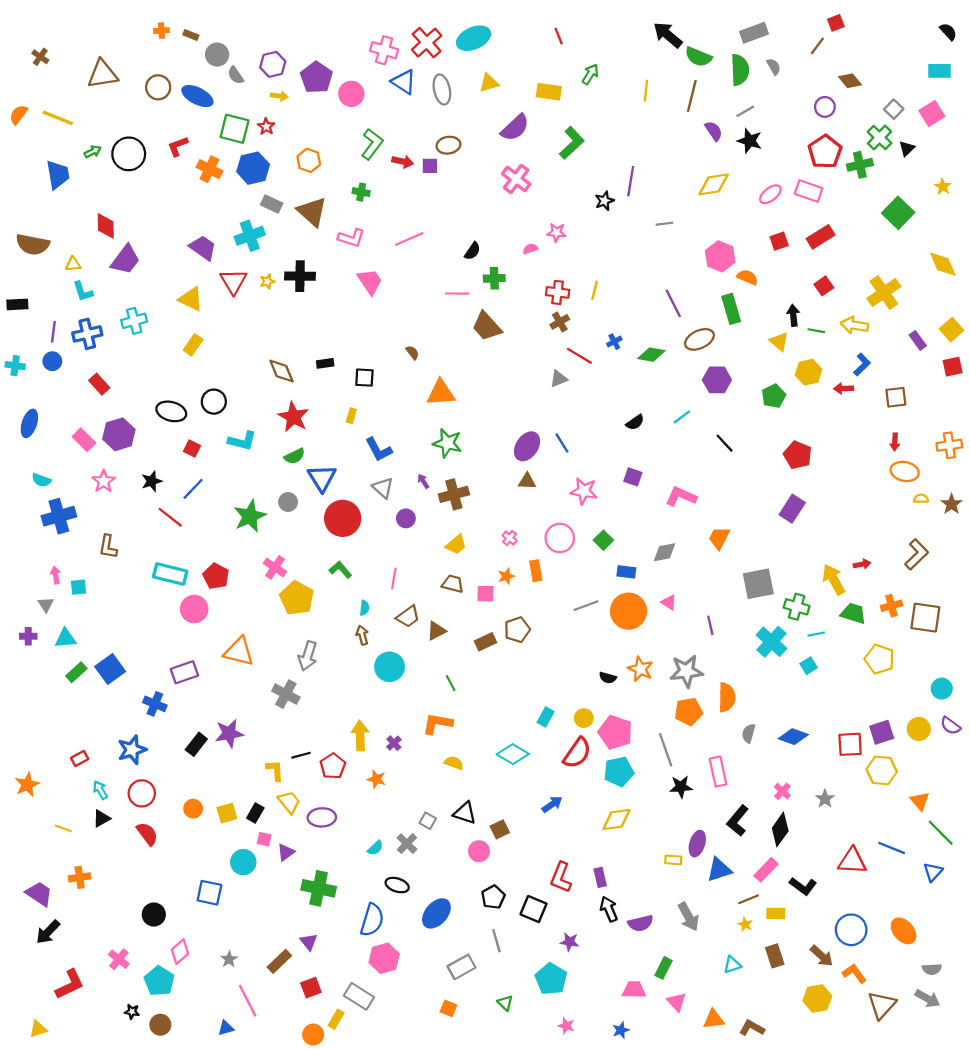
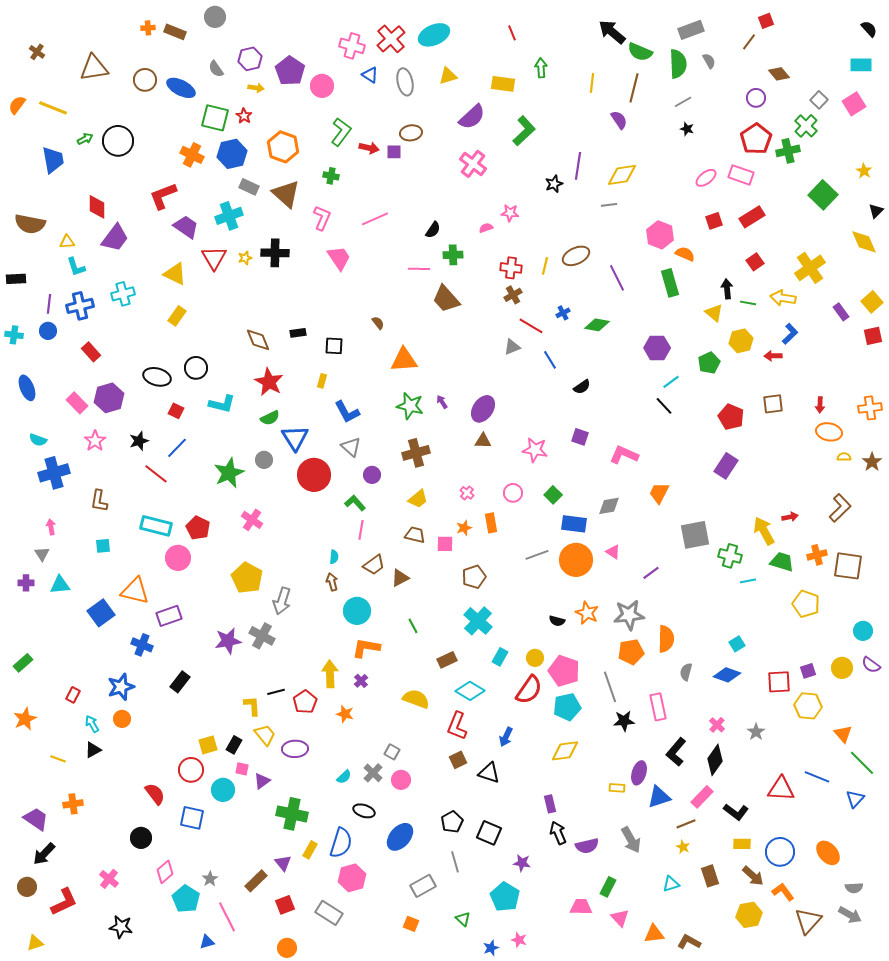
brown rectangle: (191, 35) -> (175, 32), size x1.5
gray circle: (217, 55) -> (215, 17), moved
green arrow: (590, 74) -> (541, 68), turned -36
blue triangle: (404, 82) -> (370, 75), size x0.7
purple semicircle: (714, 131) -> (619, 120), moved
black star: (750, 141) -> (687, 129), size x0.6
red L-shape: (178, 146) -> (163, 196), moved, size x1.4
black triangle: (907, 148) -> (876, 211), moved
orange hexagon: (309, 160) -> (283, 147), size x1.4
yellow diamond: (714, 184) -> (622, 175), moved
pink L-shape: (351, 238) -> (322, 218), turned -85
brown ellipse: (699, 339) -> (576, 256), moved
brown square: (896, 397) -> (773, 404), moved
cyan line: (682, 417) -> (671, 382), moved
blue ellipse: (29, 423) -> (27, 388), turned -40
blue line: (562, 443) -> (550, 360), moved
purple arrow: (423, 481) -> (442, 402), moved
pink circle: (560, 538) -> (513, 493), size x0.7
green L-shape: (340, 570) -> (355, 503), moved
blue rectangle: (626, 572) -> (574, 524), size x1.4
cyan square: (78, 587) -> (103, 546), moved
yellow pentagon: (297, 598) -> (247, 578), moved
purple line: (710, 625) -> (651, 573), turned 66
brown rectangle: (486, 642) -> (447, 660), moved
cyan cross: (771, 642) -> (478, 621), moved
orange triangle: (239, 652) -> (135, 591), moved
cyan square: (809, 666) -> (737, 644), moved
green rectangle: (76, 672) -> (23, 663), moved
orange L-shape: (438, 724) -> (366, 648), moved
purple square: (882, 732) -> (808, 671), size x0.7
purple star: (229, 733) -> (228, 641), moved
red rectangle: (80, 758) -> (73, 695), turned -35
yellow semicircle: (454, 763) -> (416, 699), size x1.5
red circle: (142, 793) -> (191, 770), moved
blue arrow: (552, 804) -> (506, 737), turned 150
orange circle: (193, 809) -> (122, 719), moved
black triangle: (465, 813) -> (489, 773), moved
red semicircle: (147, 834) -> (155, 794), moved
pink circle: (479, 851) -> (401, 780), moved
red L-shape: (561, 877) -> (457, 726), moved
yellow rectangle: (776, 913) -> (742, 844), moved
cyan pentagon: (159, 981) -> (186, 899), moved
black star: (132, 1012) -> (121, 927), size x1.6
yellow rectangle: (336, 1019) -> (310, 850), moved
brown circle: (160, 1025) -> (27, 887), moved
blue star: (621, 1030) -> (491, 948), moved

